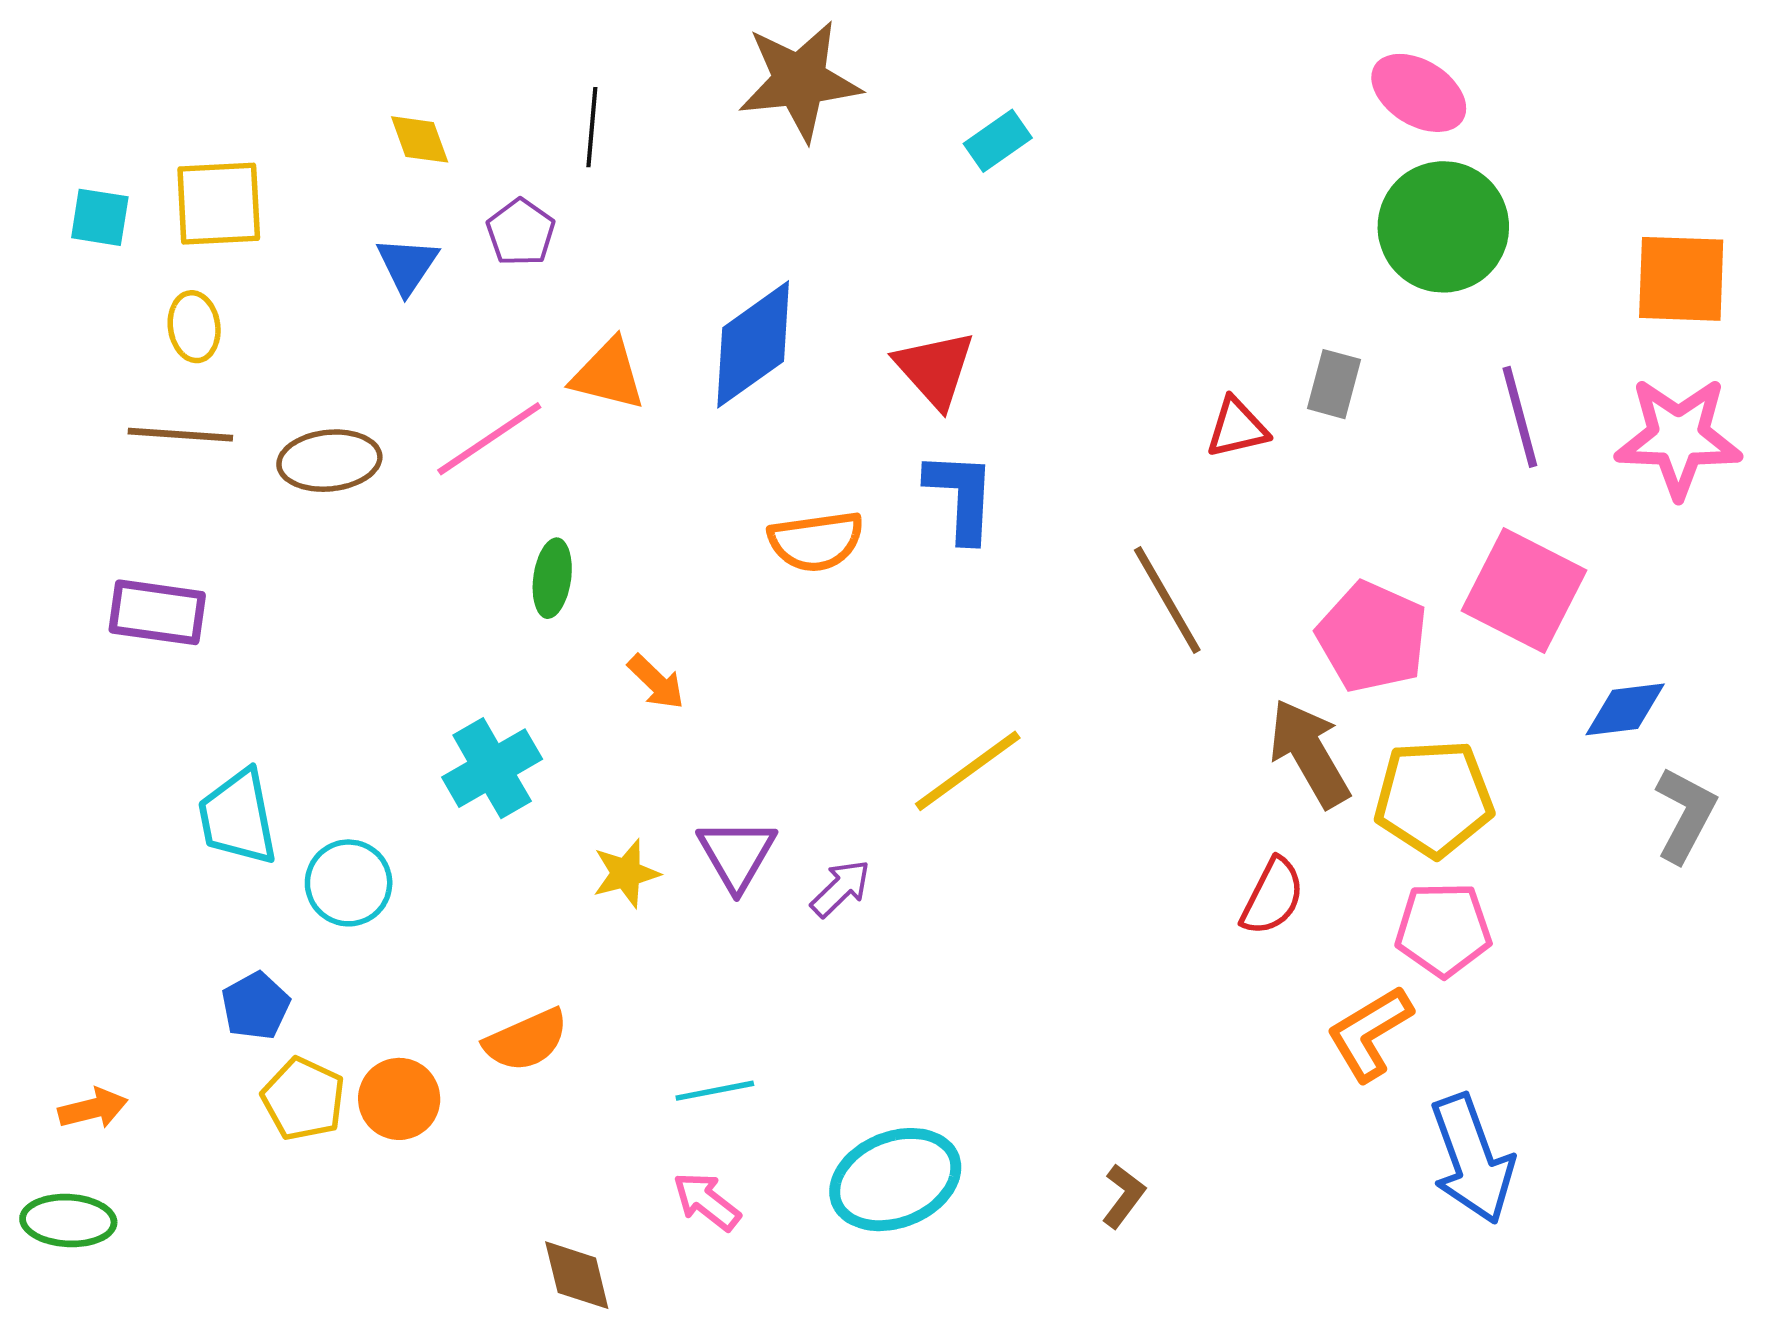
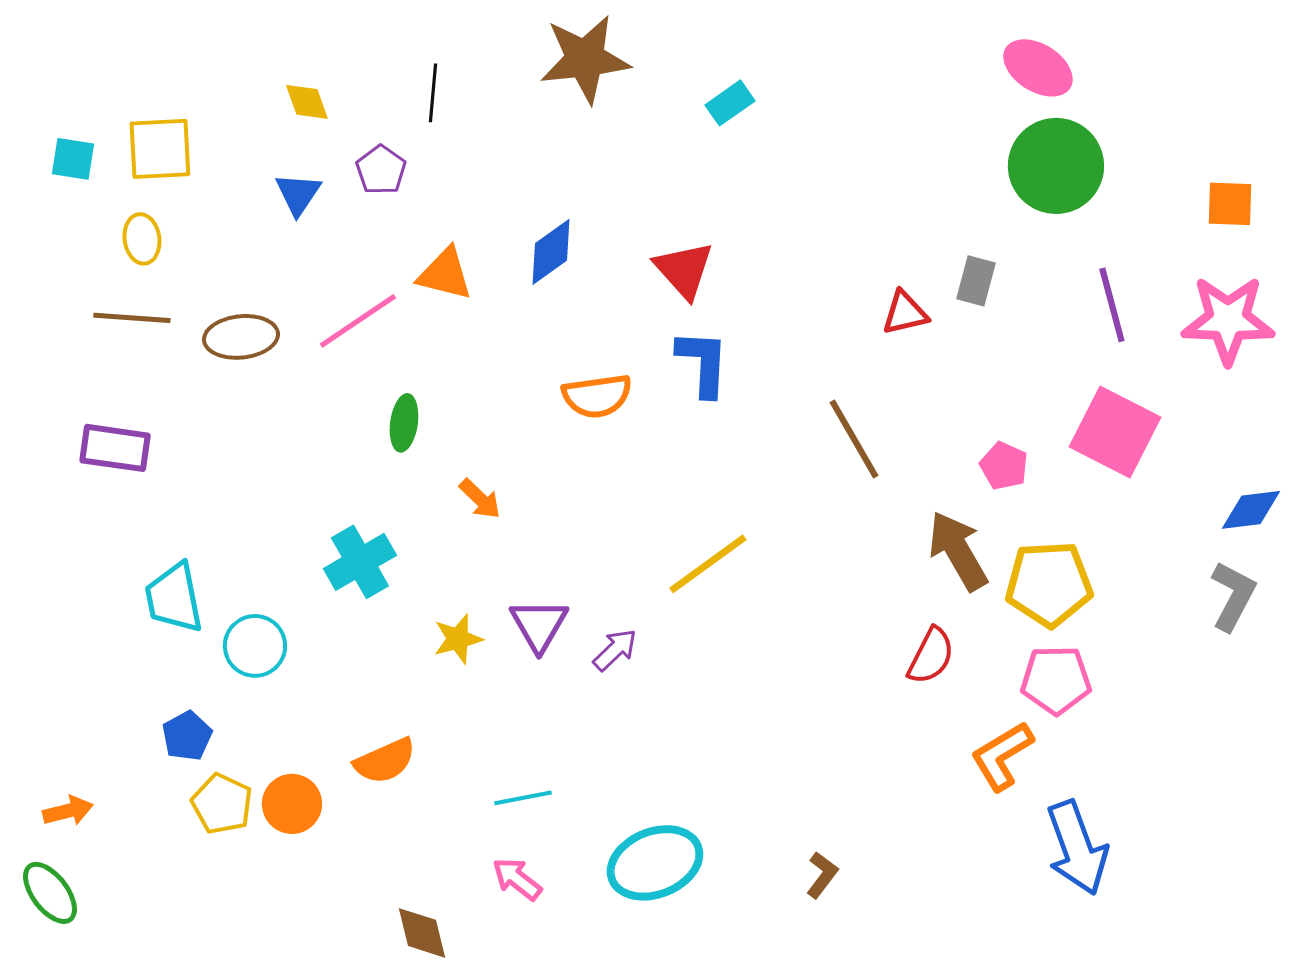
orange square: (1681, 279) -> (1230, 204), size x0.7
blue diamond: (753, 344) -> (551, 252), size x0.7
pink pentagon: (1372, 637) -> (1004, 466), size x0.6
blue diamond: (1625, 709) -> (1251, 510), moved
green ellipse: (68, 1221) -> (50, 893), turned 50

